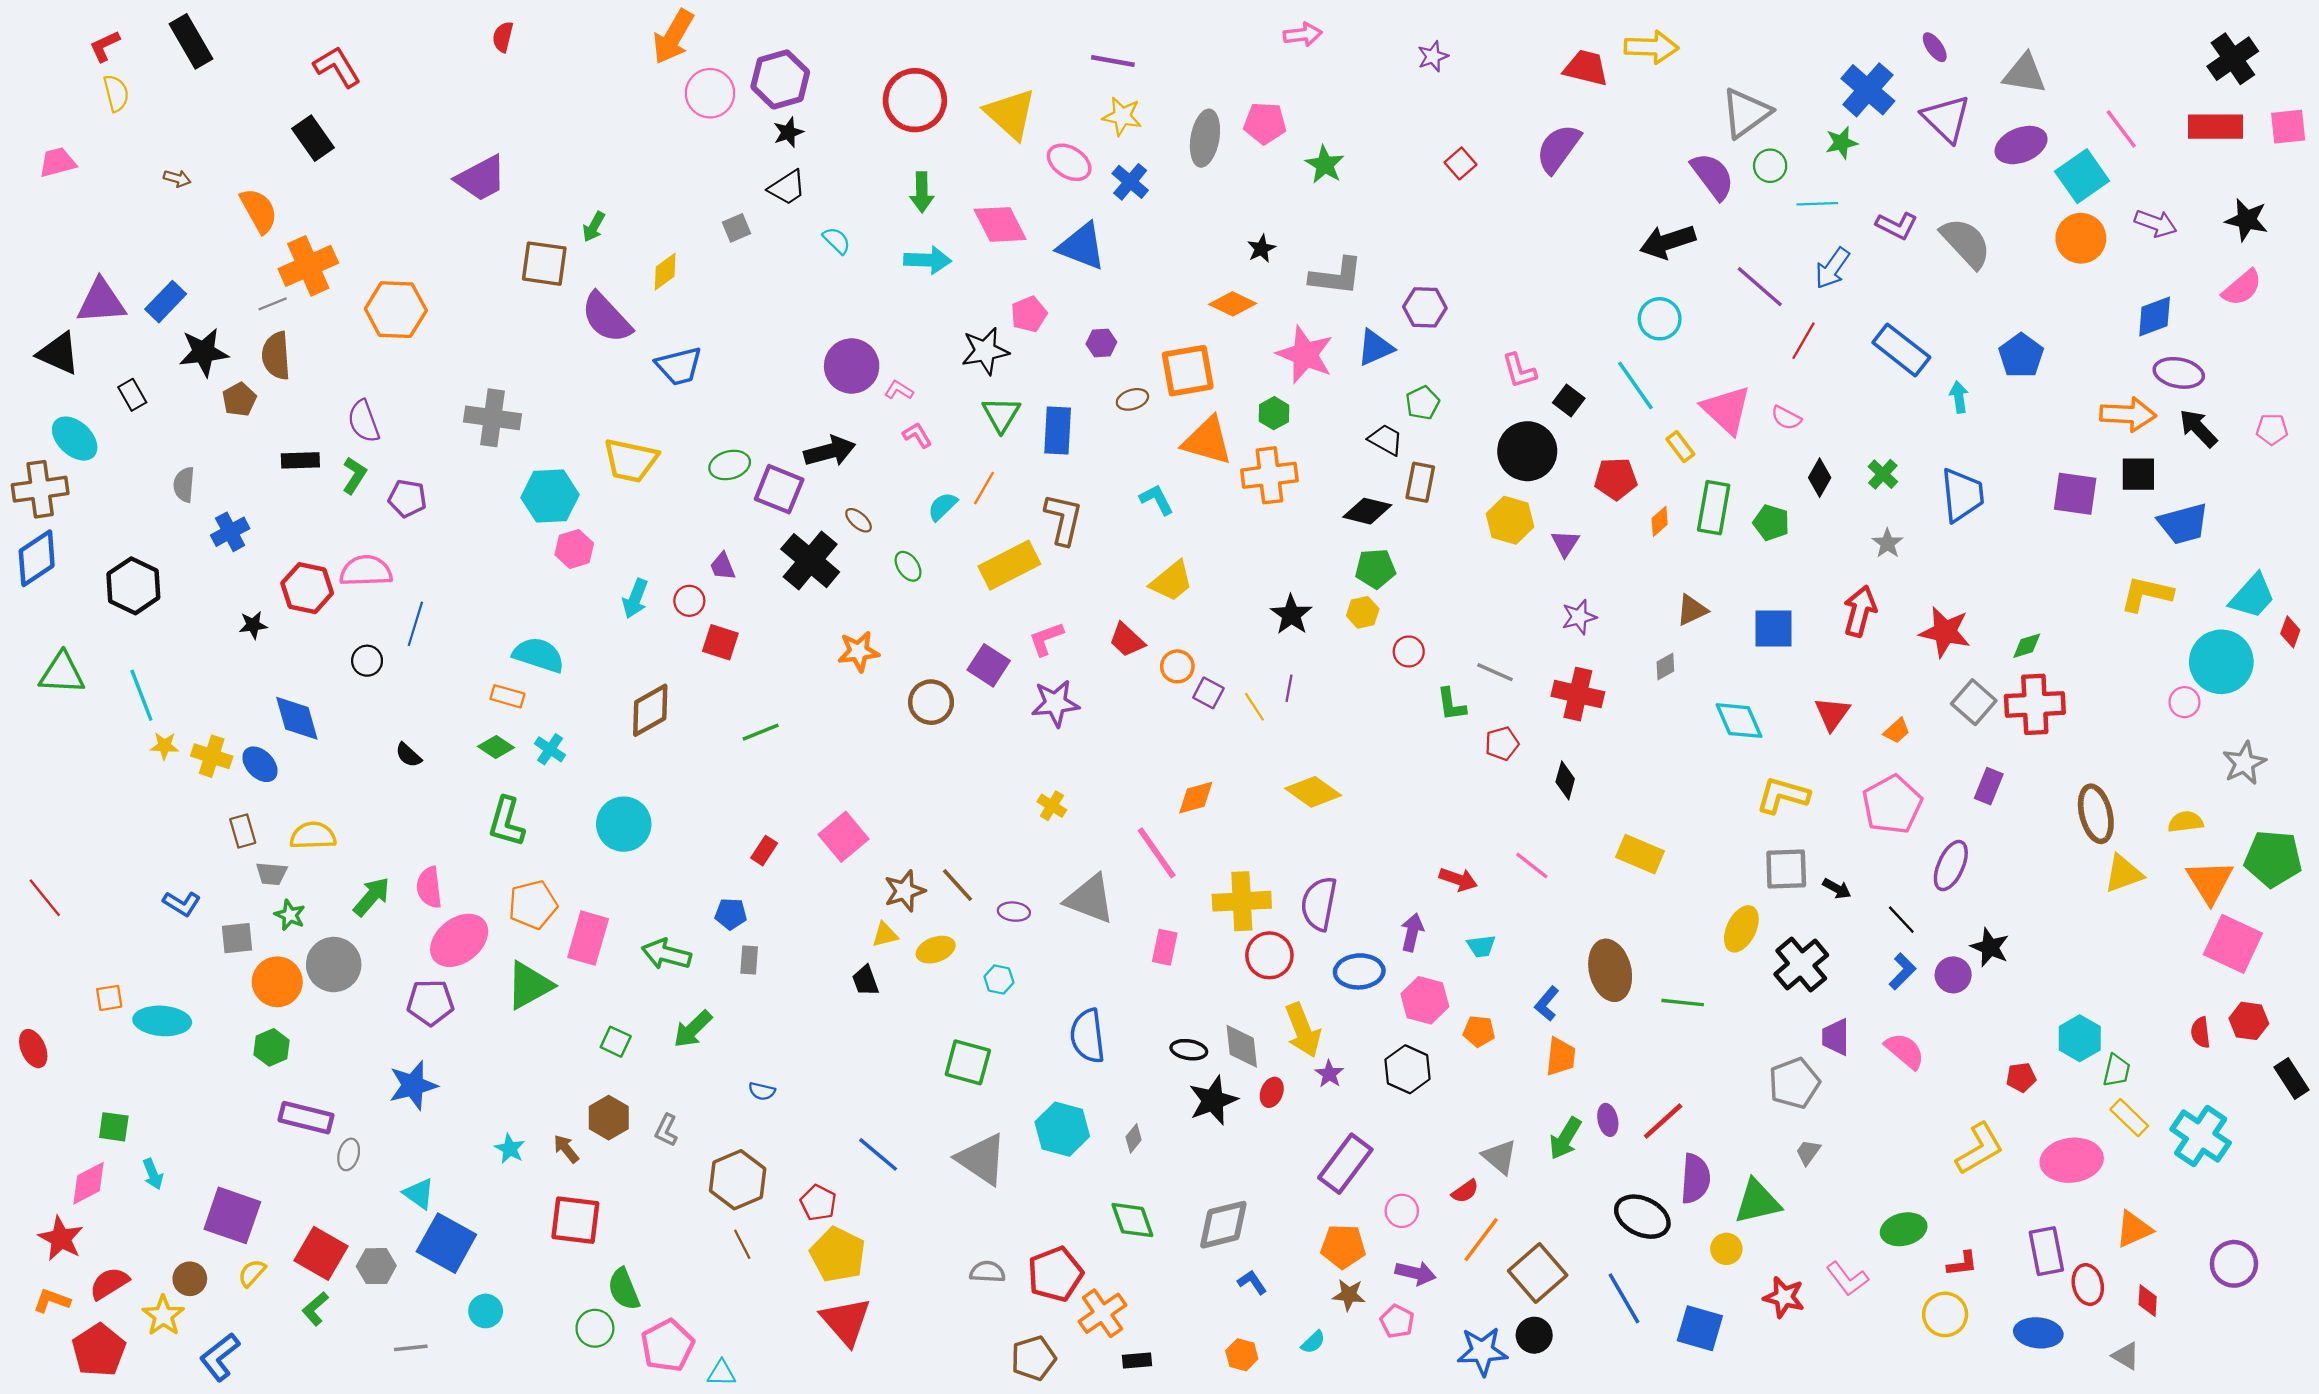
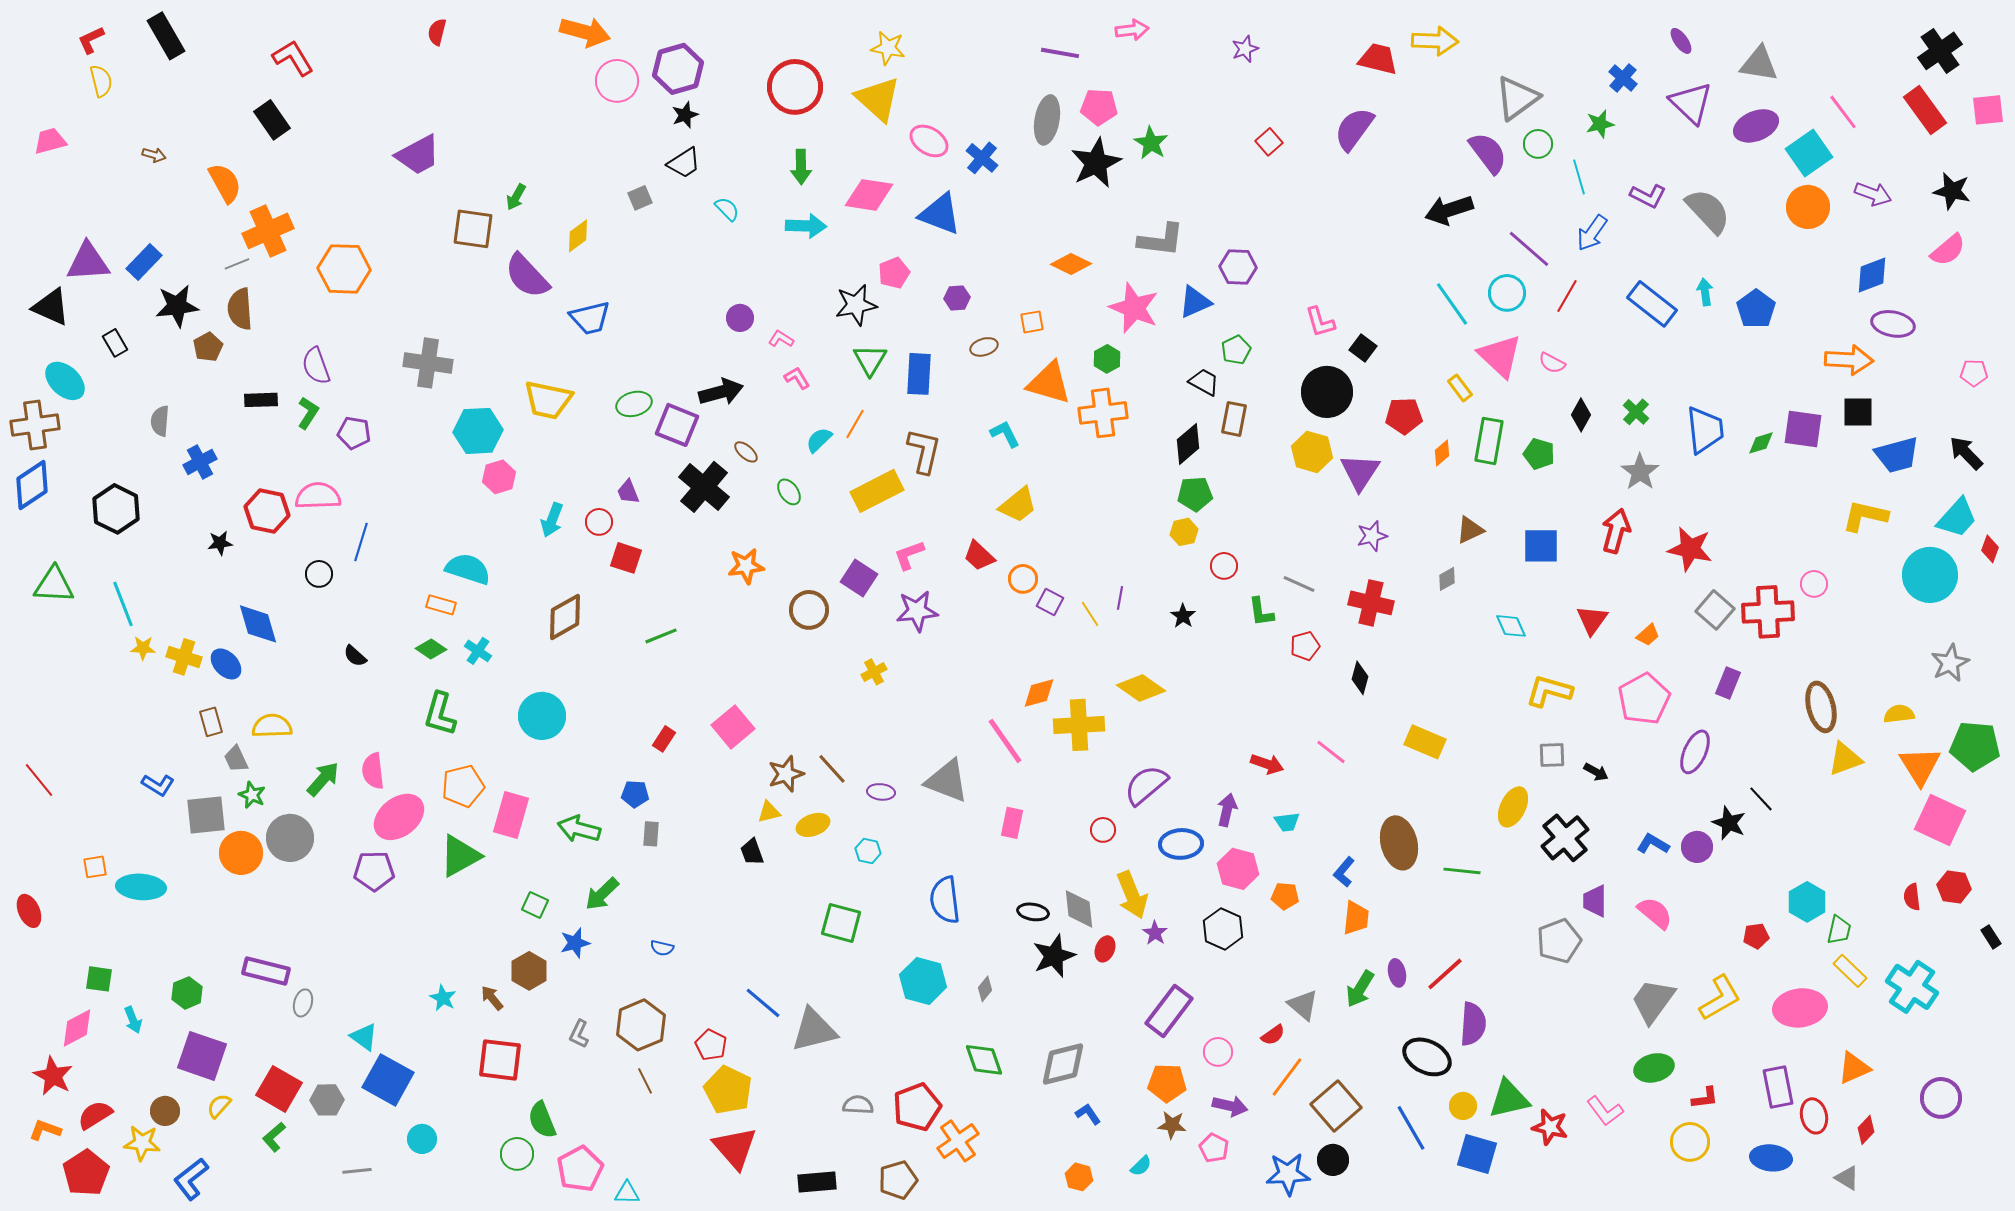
orange arrow: (673, 37) -> (585, 32), turned -105
purple line: (1113, 61) -> (1060, 53), moved
blue cross: (1868, 90) -> (1623, 78), size x0.6
yellow star: (1122, 116) -> (888, 48), moved
red rectangle: (2216, 127) -> (1925, 110), turned 54
cyan line: (1817, 204) -> (1579, 177), turned 76
pink diamond: (1000, 224) -> (869, 195), turned -54
black star: (1261, 249) -> (1096, 163), moved, size x2.0
cyan circle: (1660, 319) -> (1507, 293), moved
purple circle: (852, 366) -> (740, 318), size x0.6
orange square: (1188, 371) -> (1032, 322), size x0.5
cyan line: (1635, 386) -> (1452, 304), moved
cyan arrow: (1959, 397) -> (1705, 292), moved
black arrow: (2198, 428) -> (1966, 453), moved
black diamond: (1367, 511) -> (1188, 444), turned -54
purple triangle: (1565, 543) -> (1360, 472), size x1.6
gray star: (1888, 543) -> (1640, 472), size x1.4
black star: (1291, 615) -> (1183, 616), moved, size x0.7
green diamond: (2027, 646) -> (1761, 443), moved
pink circle: (2184, 702) -> (1814, 584), moved
cyan diamond: (1739, 721) -> (1511, 626), size x0.7
yellow cross: (1052, 806) -> (874, 672), moved, turned 30
gray square: (1786, 869) -> (1552, 755), size x0.7
gray trapezoid: (272, 874) -> (236, 759), turned 60
yellow cross: (1242, 901) -> (1079, 725), moved
purple semicircle: (1319, 904) -> (1146, 785), turned 39
black line: (1901, 920) -> (1761, 799), moved
gray square: (237, 938) -> (206, 815), size x1.4
red circle: (1269, 955) -> (1103, 830), size x0.6
blue L-shape: (1902, 971) -> (1653, 844), turned -104
green hexagon: (272, 1047) -> (187, 993), moved
black rectangle: (2292, 1078) -> (1991, 937), size x0.7
blue star: (413, 1085) -> (575, 943), moved, size x0.7
gray L-shape: (666, 1130) -> (579, 1034), moved
gray trapezoid: (1808, 1152) -> (1653, 1001), moved, size x2.0
gray triangle: (982, 1159) -> (814, 1030), moved, turned -48
green triangle: (1757, 1202) -> (1509, 1099), moved
yellow circle: (1726, 1249) -> (1463, 1106), moved
red diamond: (2148, 1301) -> (1866, 1130), turned 40
yellow star: (163, 1316) -> (142, 1143), turned -30
black rectangle: (1137, 1360) -> (817, 1182), moved, size x1.5

